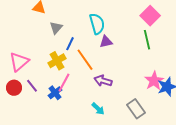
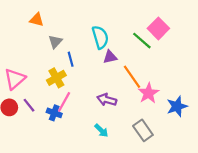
green line: (147, 40) -> (142, 41), moved, turned -36
blue line: (70, 44) -> (71, 59), turned -40
orange line: (85, 60) -> (132, 77), moved
pink star: (154, 81) -> (148, 93), moved
blue cross: (55, 93) -> (54, 113), turned -32

